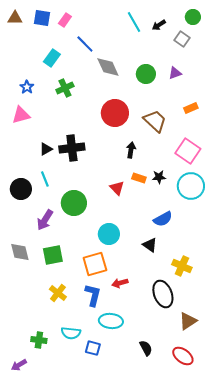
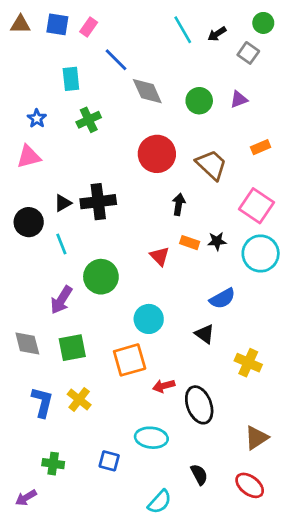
cyan rectangle: (52, 58) -> (71, 79), turned -42
black circle: (21, 189) -> (29, 222), moved
black ellipse: (163, 294) -> (199, 405), moved
blue L-shape: (93, 295) -> (42, 402), moved
cyan semicircle: (71, 333) -> (160, 502), moved, turned -54
blue square: (93, 348) -> (109, 461), moved

